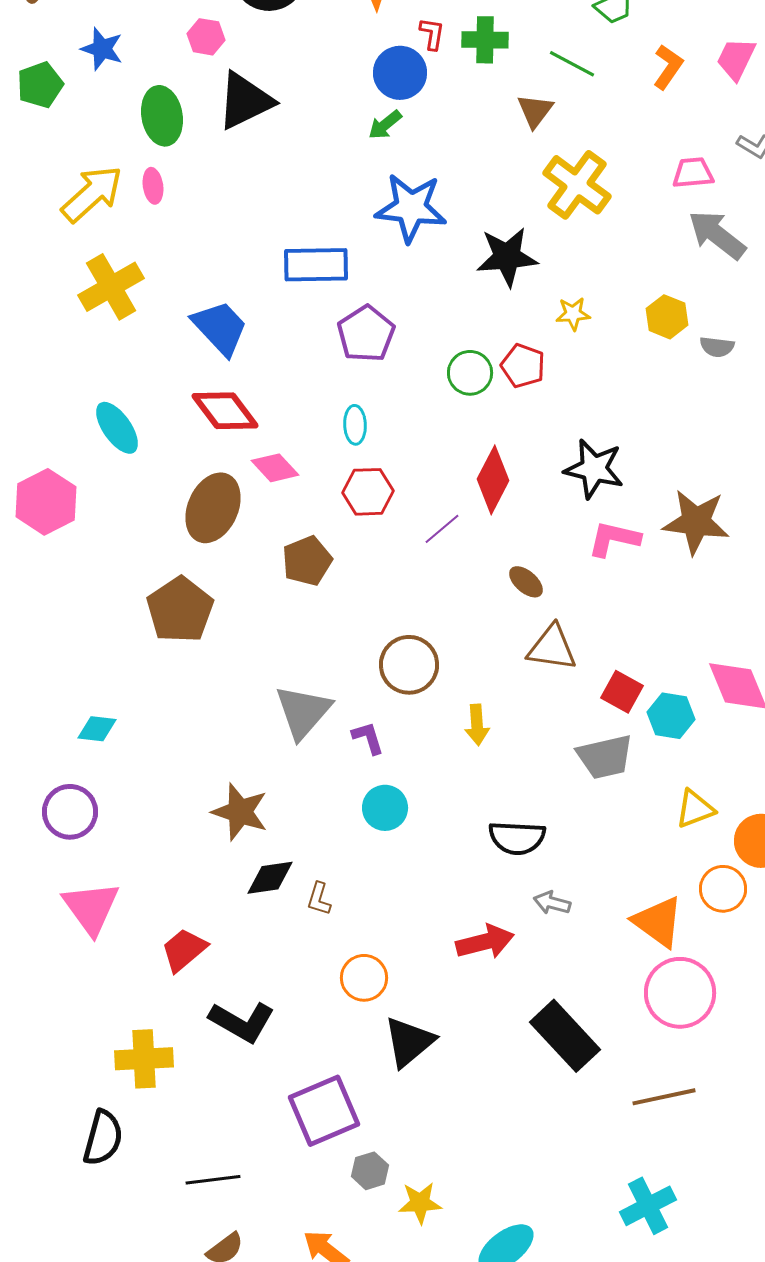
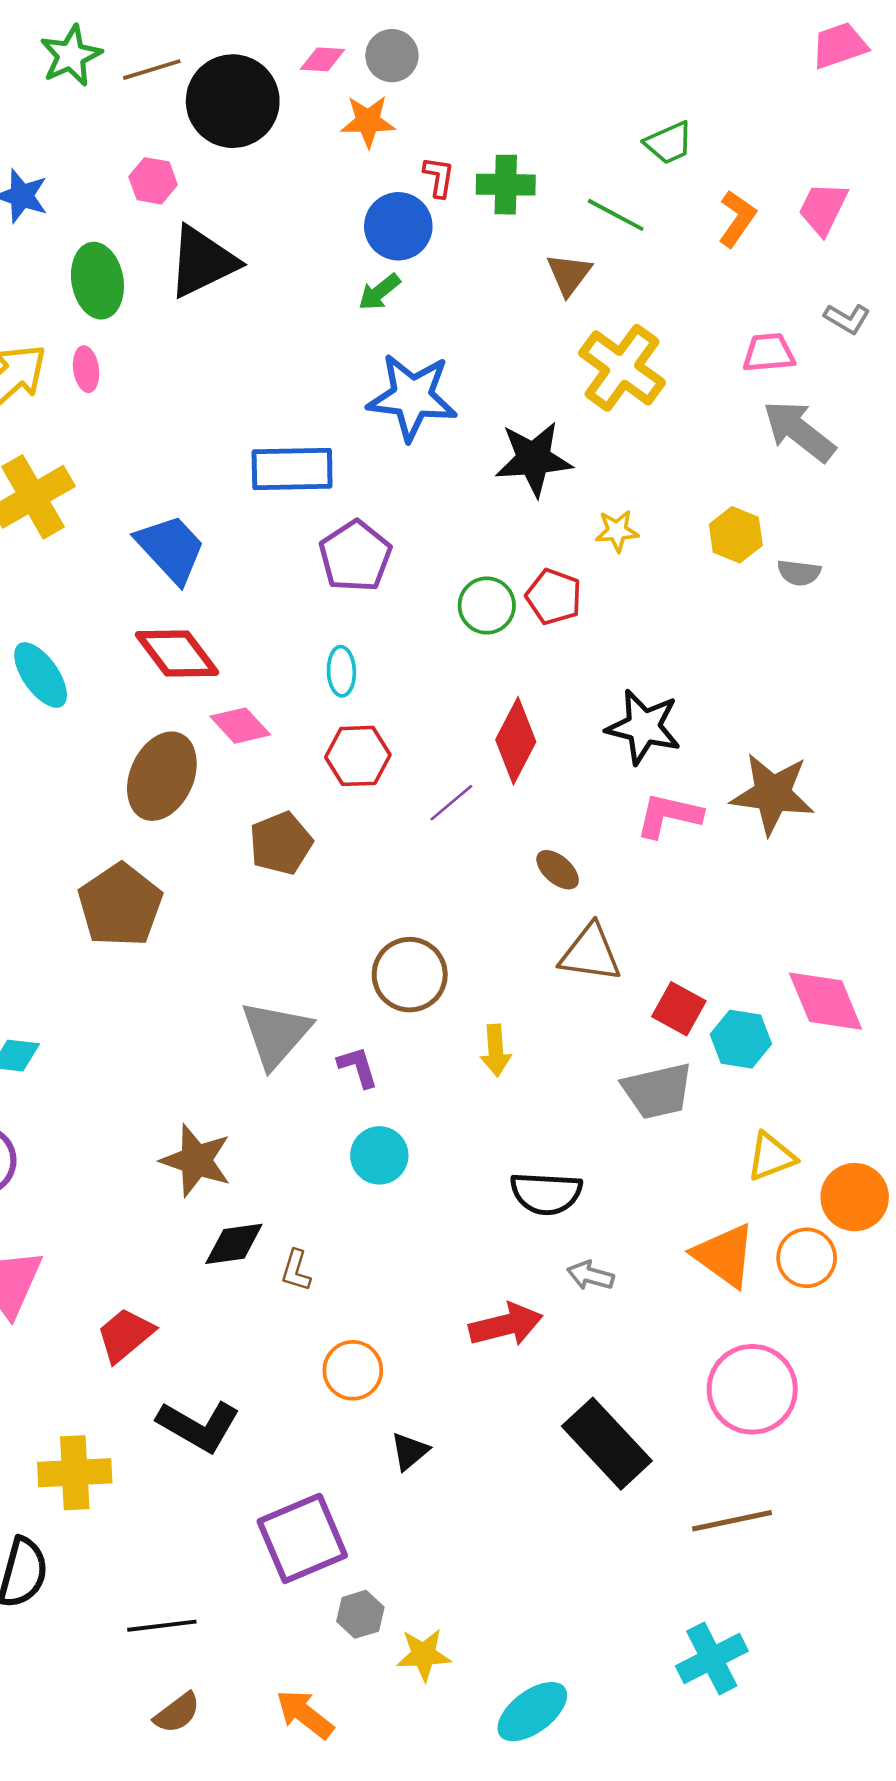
orange triangle: (658, 922) -> (724, 1255), moved
black triangle: (409, 1042) -> (410, 1451), size x0.6

